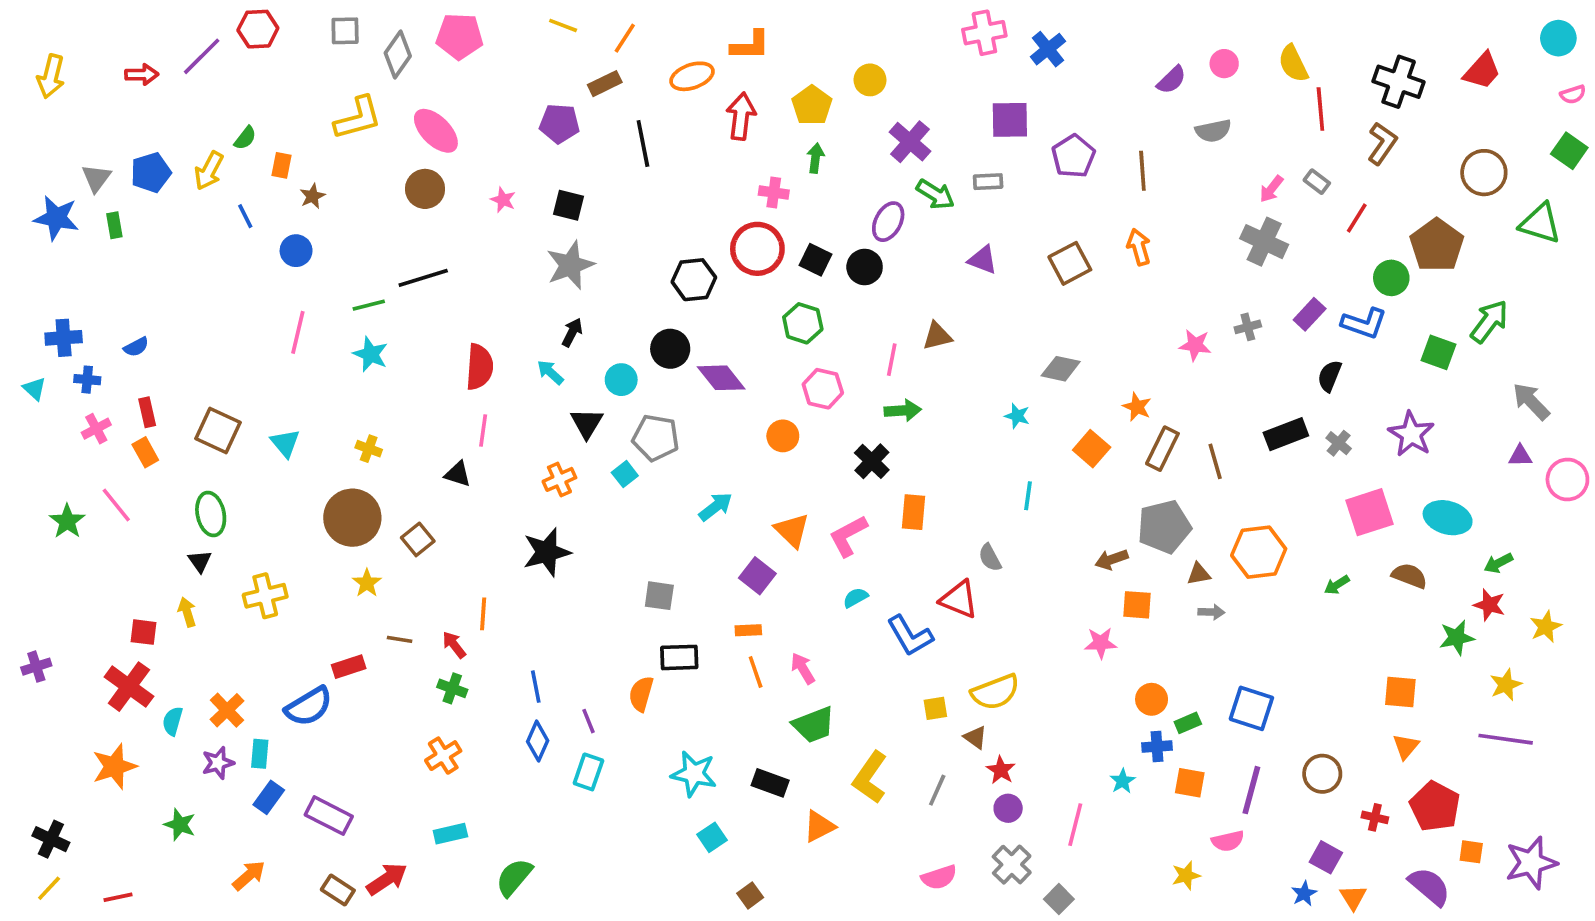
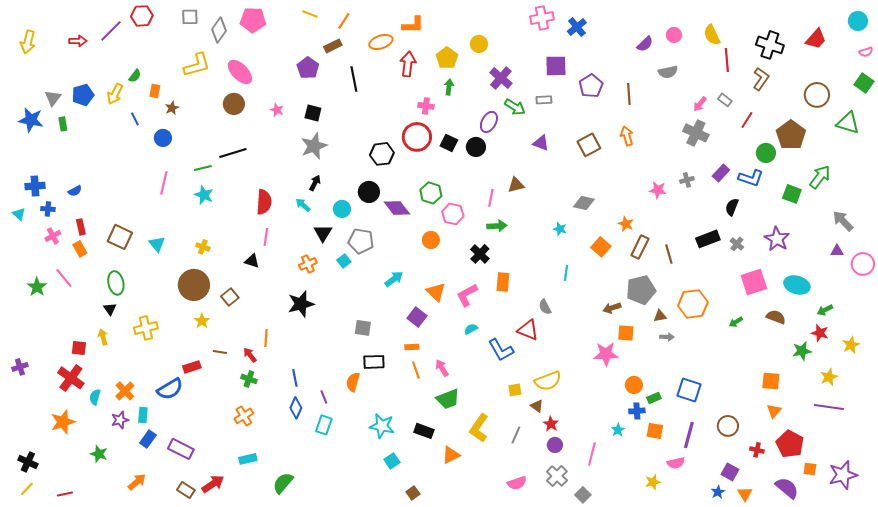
purple pentagon: (559, 124) -> (308, 68), turned 30
green hexagon: (803, 323) -> (431, 193), moved
pink star: (1101, 643) -> (606, 354), size x1.4

